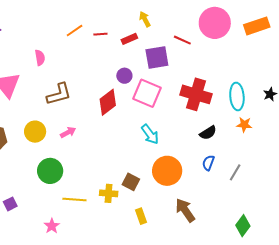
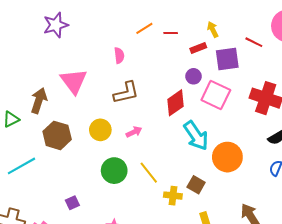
yellow arrow: (145, 19) -> (213, 29), moved
red rectangle: (129, 39) -> (198, 48), moved
pink semicircle: (40, 58) -> (119, 55), moved
cyan arrow: (150, 134) -> (196, 136), moved, size x1.4
orange circle: (167, 171) -> (227, 157), moved
yellow line: (74, 200) -> (149, 173), moved, turned 45

